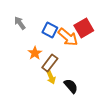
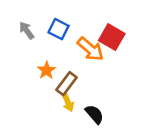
red square: (84, 28) -> (112, 37), turned -30
blue square: (50, 30) -> (59, 29), moved

